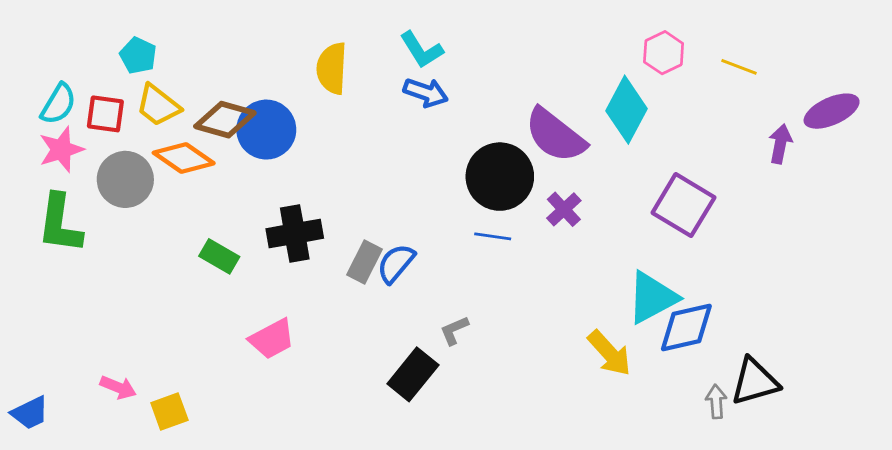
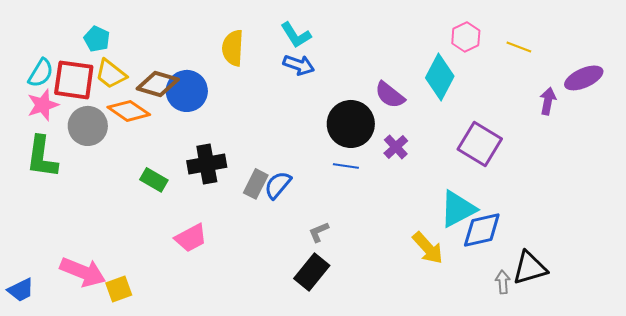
red square: (105, 114) -> (74, 80), size x1.5
purple semicircle: (555, 135) -> (390, 95), size x0.7
black rectangle: (413, 374) -> (312, 272), moved
pink arrow: (118, 387) -> (83, 272), size x1.8

